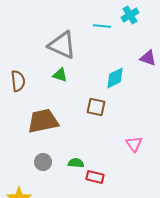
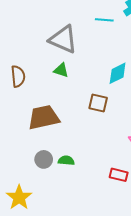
green semicircle: (76, 163) -> (66, 160), moved
red rectangle: (95, 177) -> (119, 175), moved

